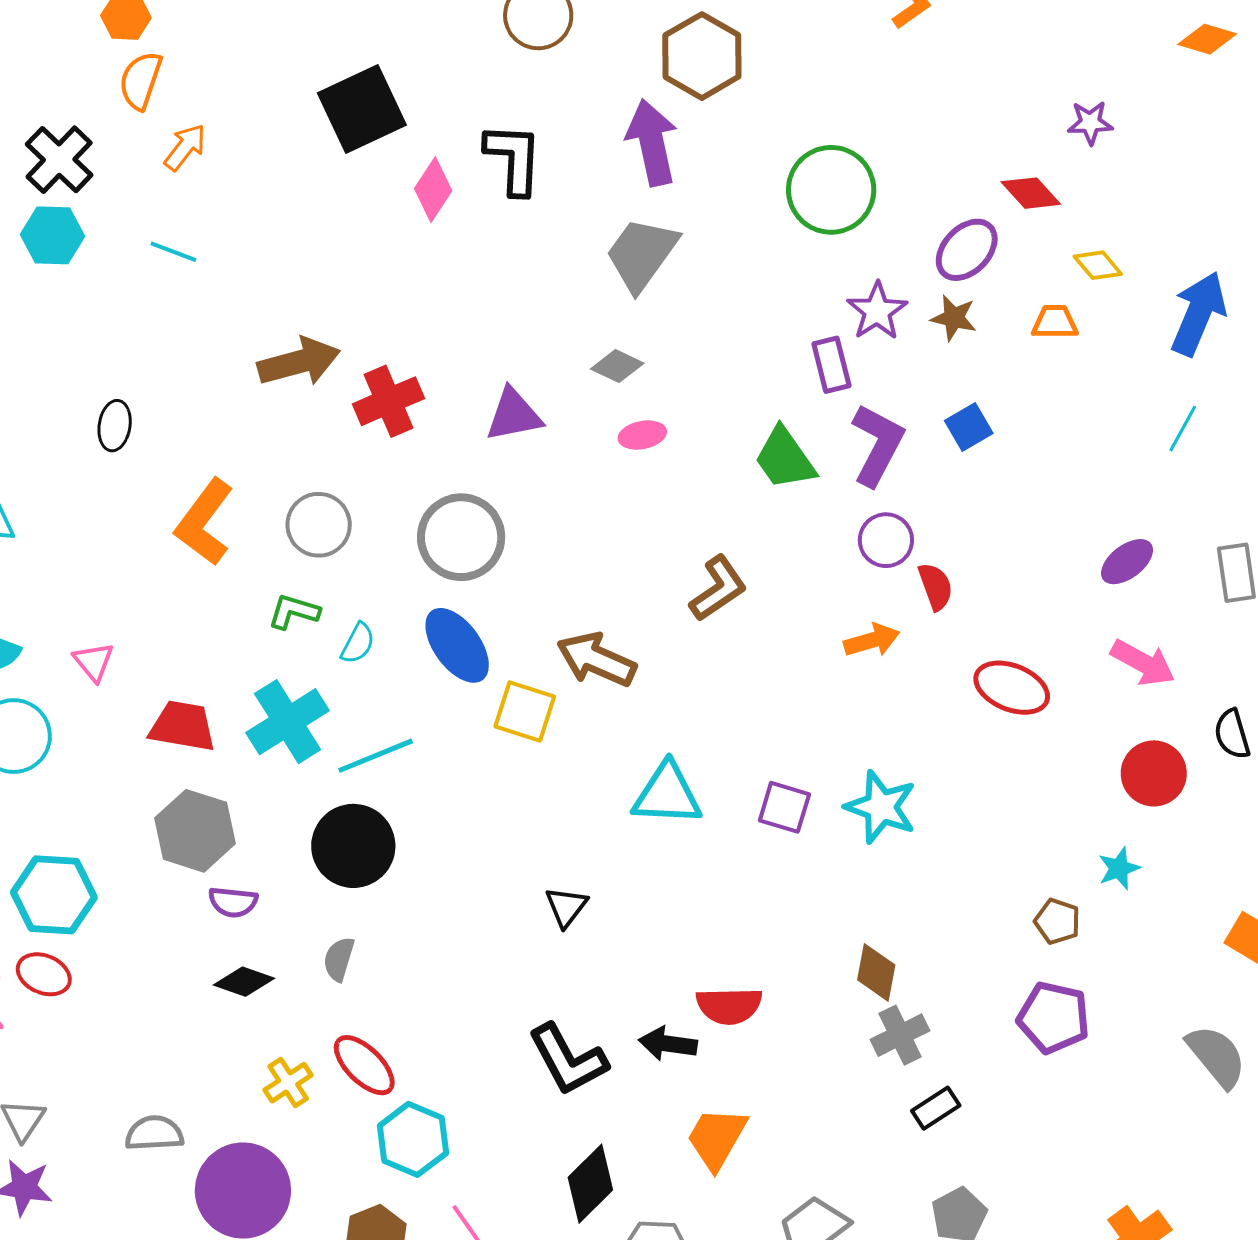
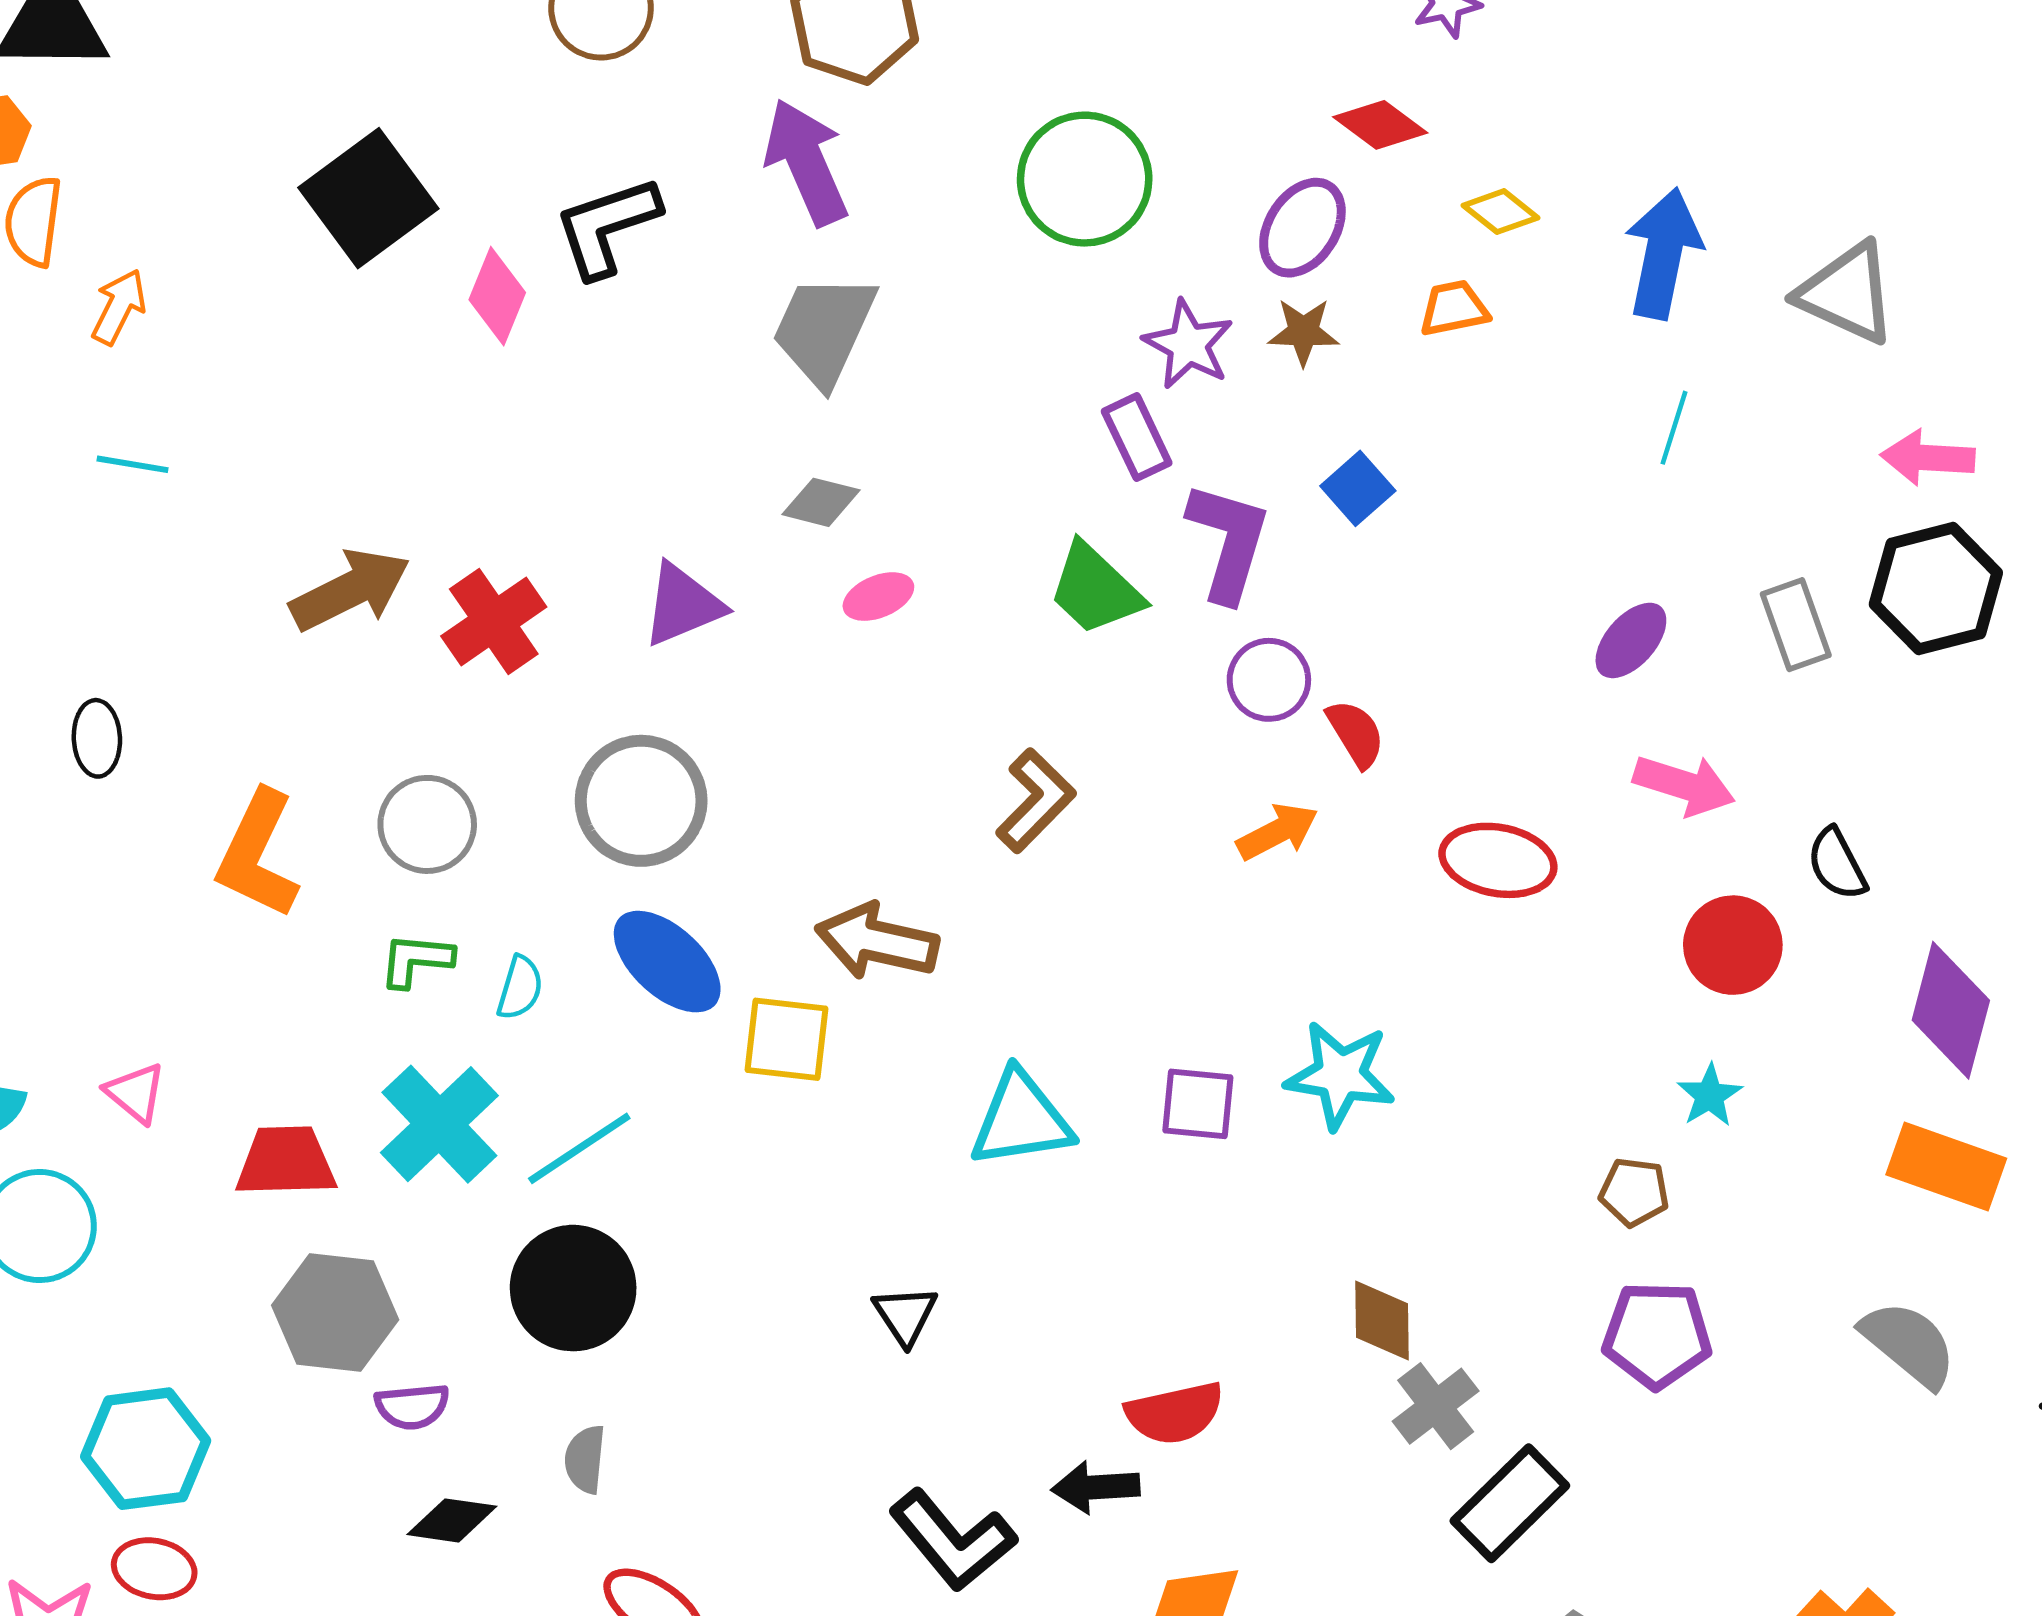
black L-shape: (514, 159) -> (607, 227), turned -100
black rectangle: (936, 1108) -> (1510, 1503), size x1.6

